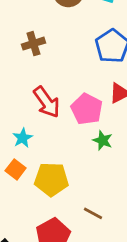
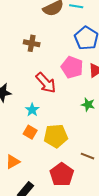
brown cross: (33, 44) -> (32, 43), turned 35
pink pentagon: (87, 109) -> (72, 67), moved

